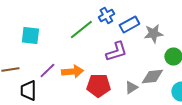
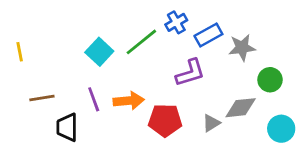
cyan square: (30, 36) -> (99, 52), moved, turned 36
purple line: (47, 70) -> (94, 99), turned -66

